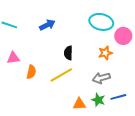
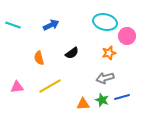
black semicircle: (68, 53) -> (72, 53), turned -128
pink triangle: (13, 58) -> (17, 87), moved
orange semicircle: (31, 72) -> (39, 58), moved, turned 152
yellow line: (61, 75) -> (50, 86), moved

